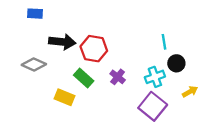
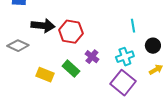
black circle: (176, 63) -> (153, 46), moved
green rectangle: (84, 78) -> (71, 69), moved

